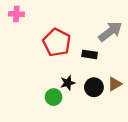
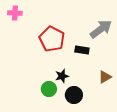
black circle: (94, 87) -> (74, 95), moved

